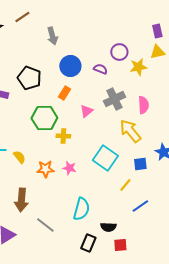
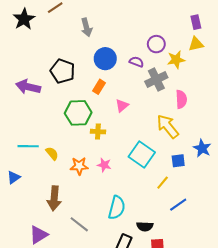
gray cross: (114, 99) -> (156, 79), moved

